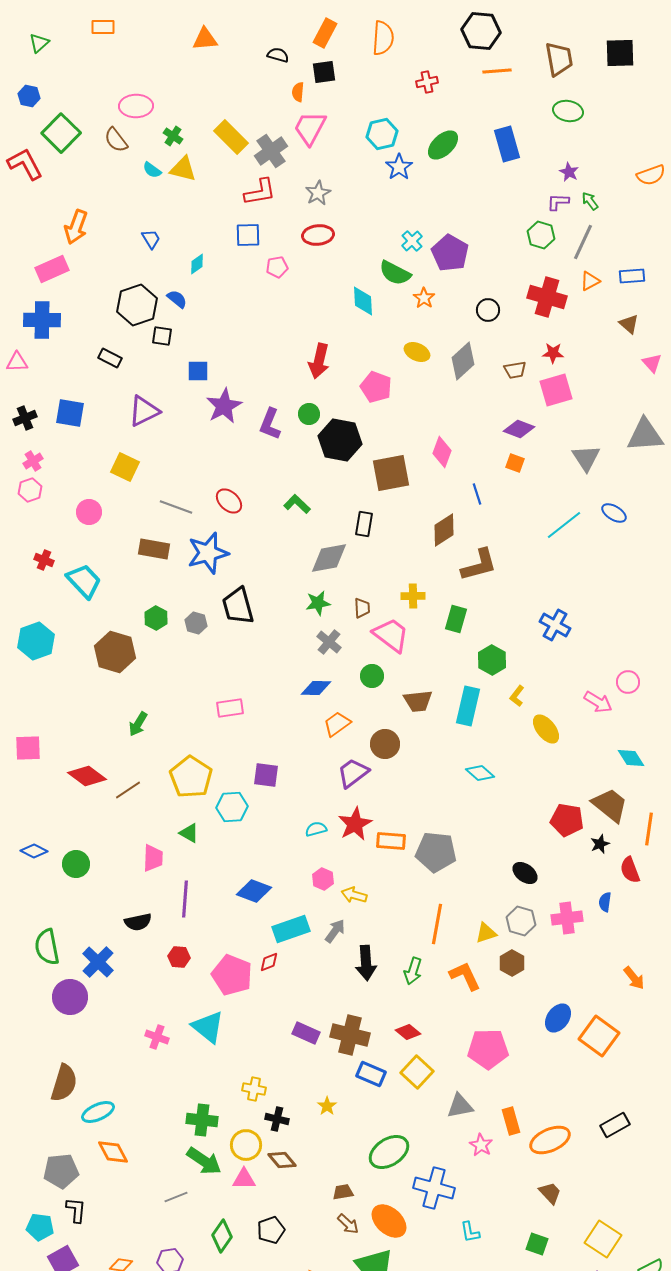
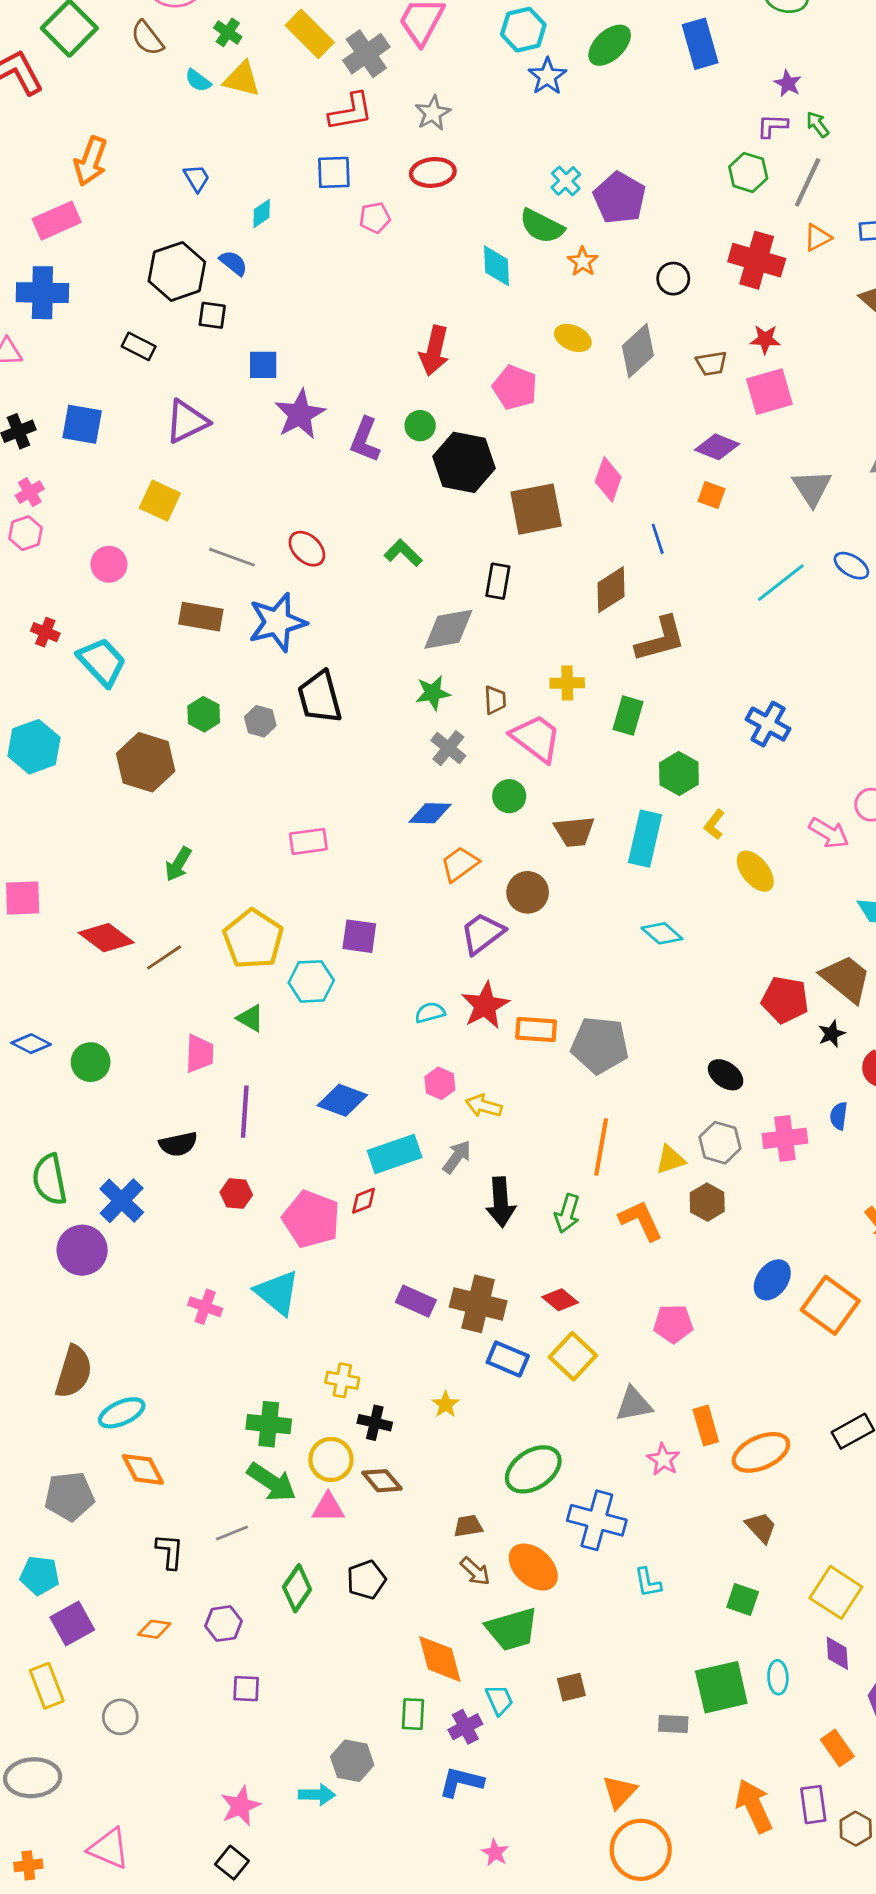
pink pentagon: (488, 1049) -> (673, 1324), size x0.7
black L-shape: (76, 1210) -> (170, 1551), moved

